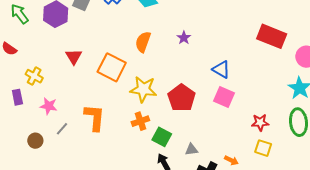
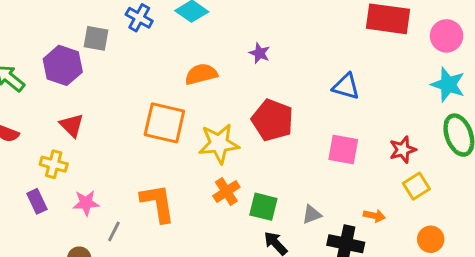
orange semicircle: (143, 42) -> (201, 74), turned 70
red triangle: (74, 57) -> (72, 125), moved
blue triangle: (221, 69) -> (346, 87), moved
pink square: (224, 97) -> (343, 149), moved
red pentagon: (182, 98) -> (272, 120), moved
yellow square: (263, 148) -> (416, 186), turned -36

